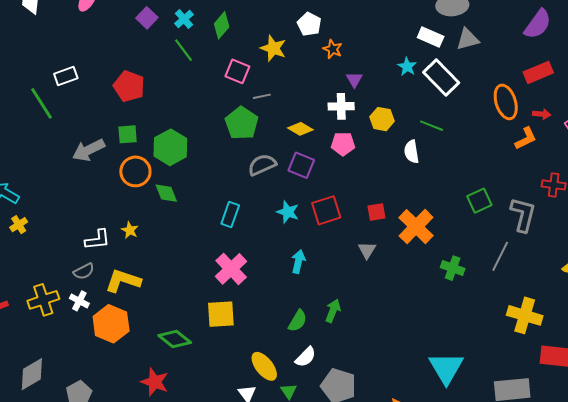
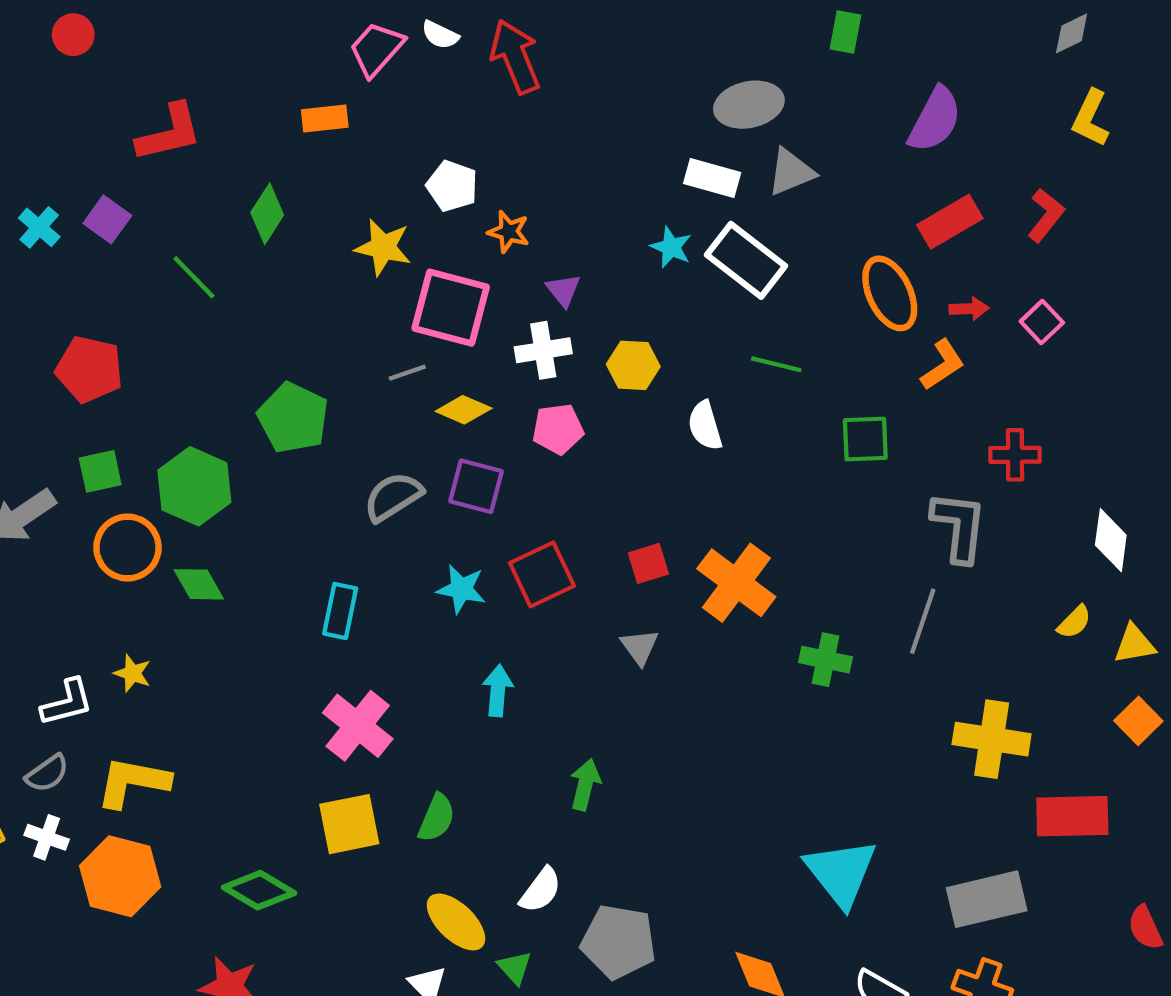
cyan cross: (184, 19) -> (39, 227), moved
pink square: (237, 71) -> (451, 308), moved, size x1.5
gray line: (262, 96) -> (407, 373), moved
green pentagon: (242, 123) -> (293, 418), moved
green line: (432, 126) -> (776, 364), moved
green square: (479, 201) -> (865, 439), moved, turned 30
green semicircle: (298, 321) -> (437, 818), moved

